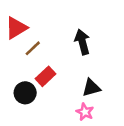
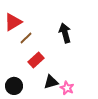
black triangle: (91, 88) -> (51, 82), moved
black circle: (25, 93) -> (14, 86), moved

